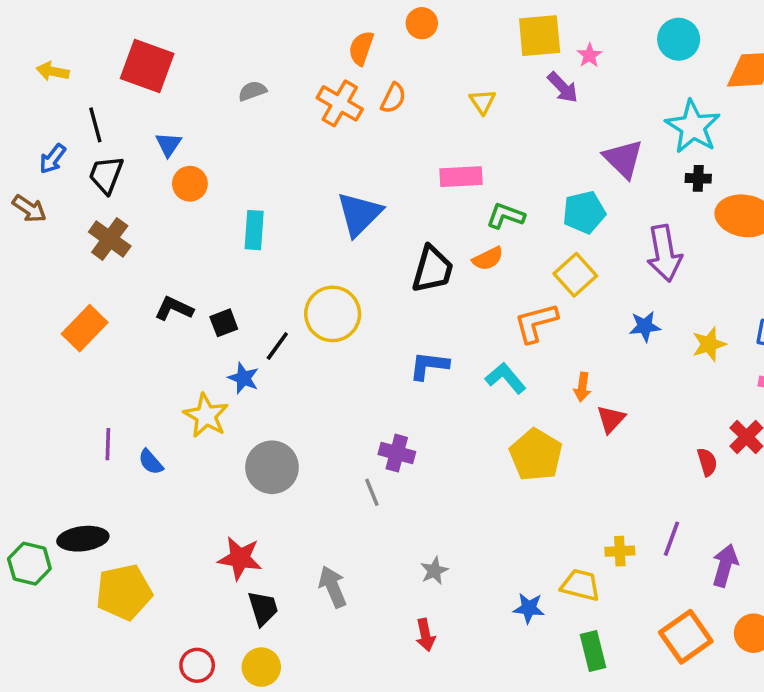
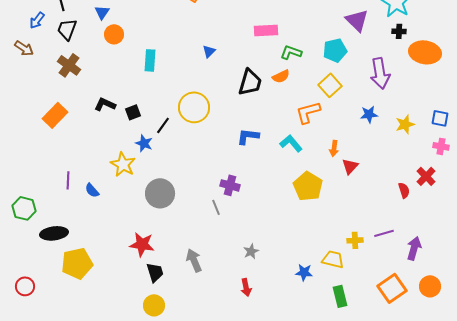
blue triangle: (359, 214) -> (209, 51), size x0.5
purple line: (671, 539) -> (384, 233), turned 54
green hexagon: (29, 564) -> (24, 208), moved
red circle: (197, 665) -> (25, 286), moved

